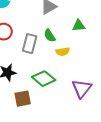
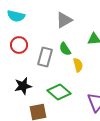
yellow semicircle: (63, 52) -> (78, 65), turned -96

